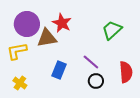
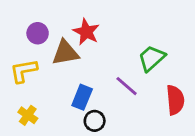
purple circle: (27, 24) -> (38, 33), size x0.6
green trapezoid: (112, 30) -> (152, 58), moved
black circle: (96, 81) -> (95, 121), moved

